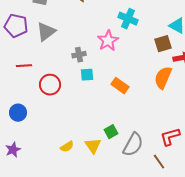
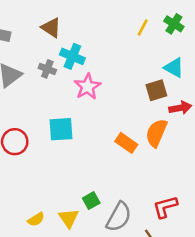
cyan cross: (128, 19) -> (72, 56), moved
gray cross: (79, 55) -> (47, 69), moved, turned 32
cyan square: (87, 75) -> (61, 129), size x1.5
orange rectangle: (120, 86) -> (126, 143), moved

